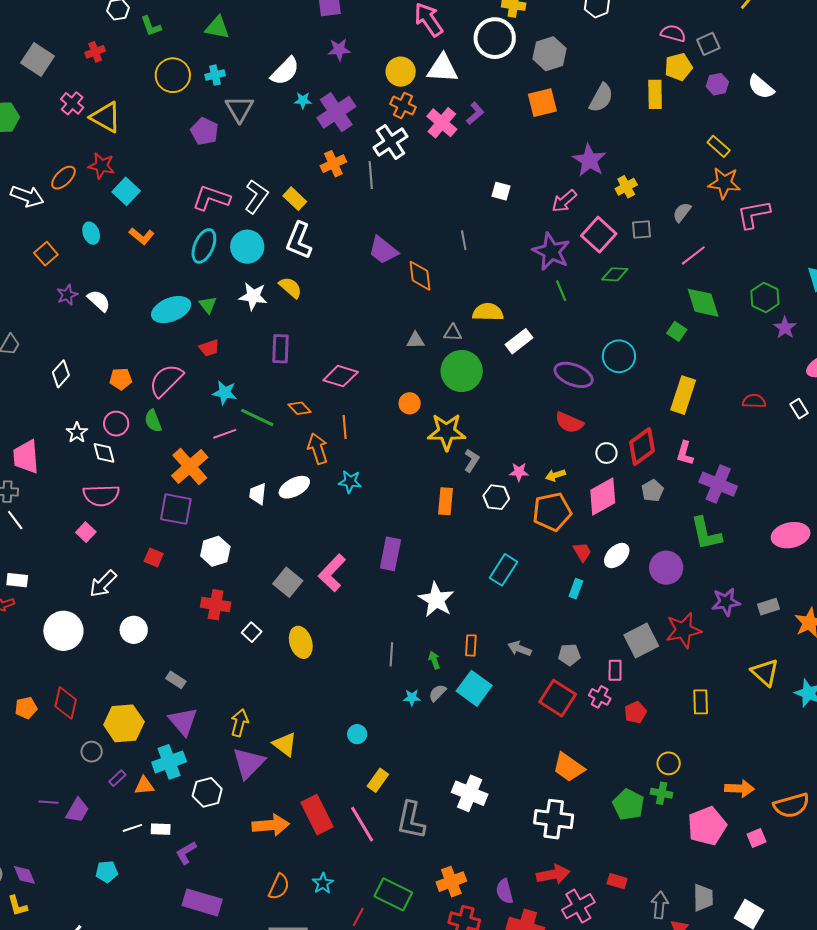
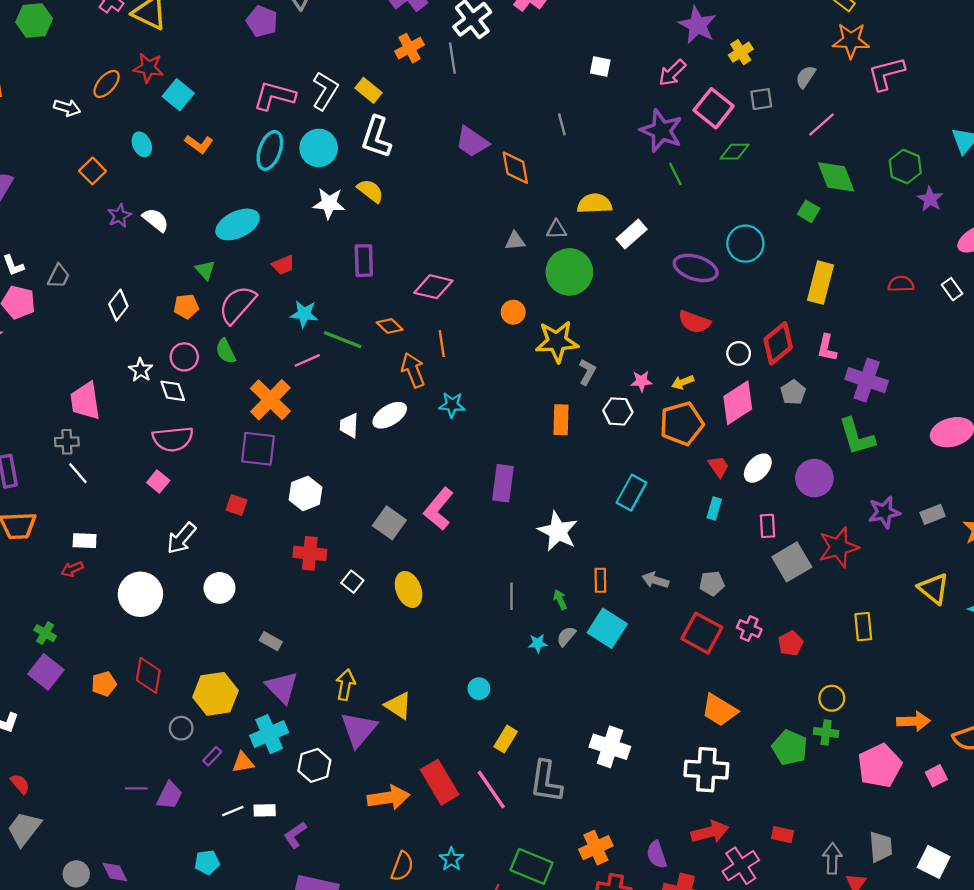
white arrow: (27, 196) -> (67, 108), size x0.7
green triangle: (208, 305) -> (205, 270), moved
pink rectangle: (615, 670) -> (767, 526), moved

